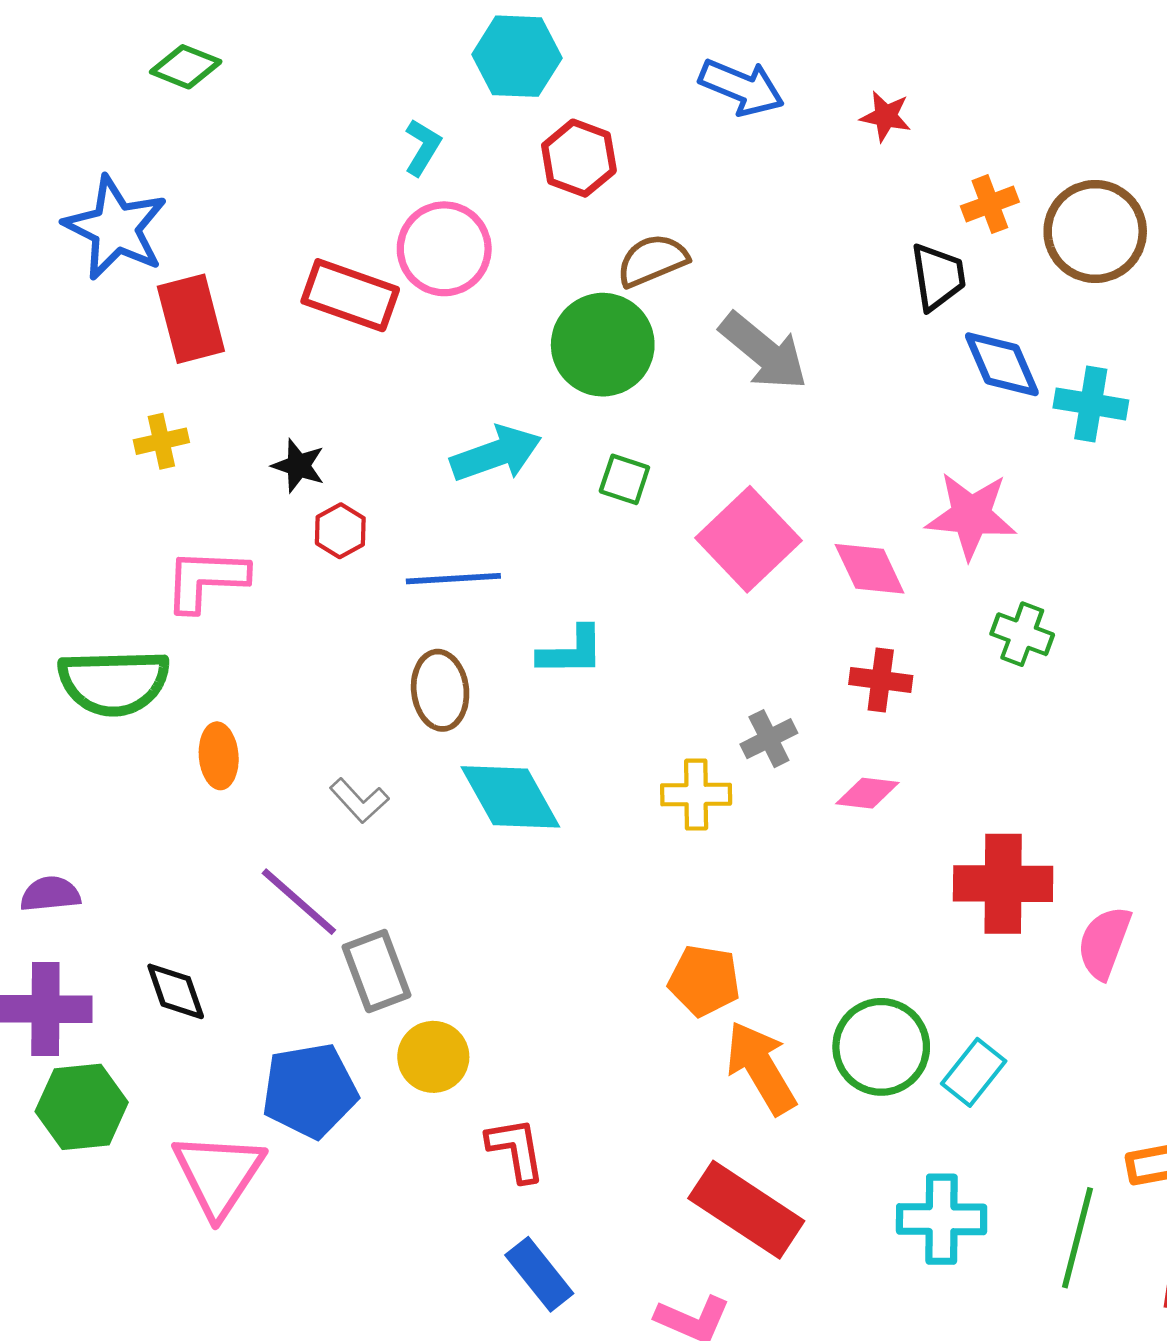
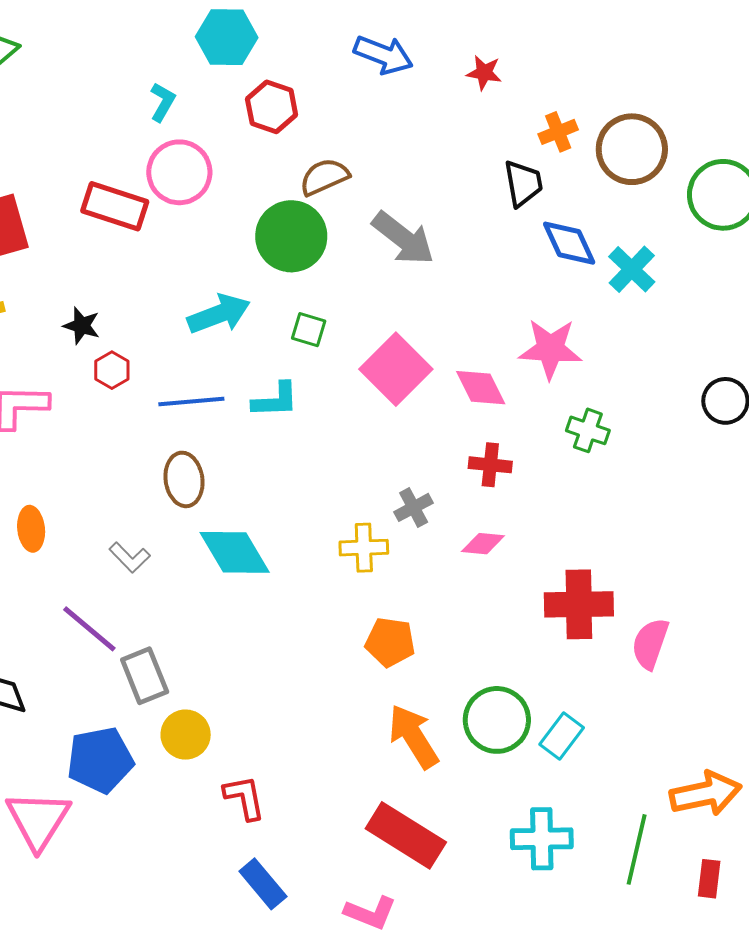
cyan cross: (1091, 404) -> (632, 269), turned 36
cyan L-shape: (571, 651) -> (275, 400), moved
orange pentagon: (704, 980) -> (390, 642), moved

